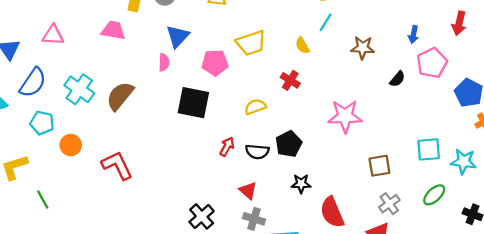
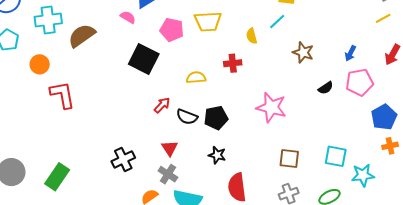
pink semicircle: (164, 62) -> (128, 17), turned -77
red cross: (290, 80) -> (233, 63), turned 36
cyan cross: (79, 89) -> (48, 20), turned 32
orange circle: (71, 145) -> (40, 64), moved
cyan star: (464, 162) -> (363, 175), turned -30

